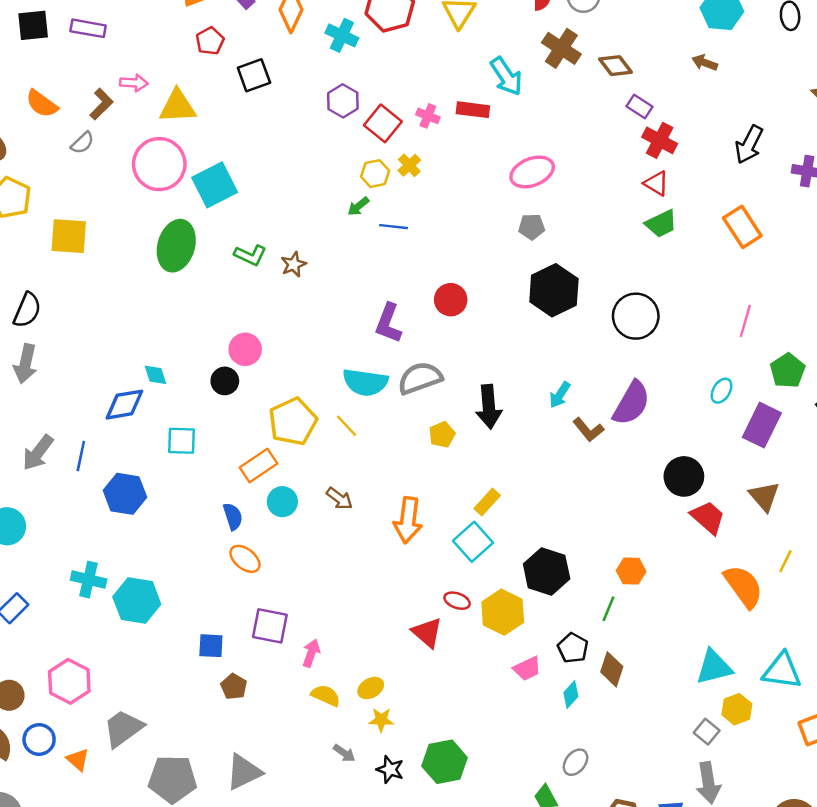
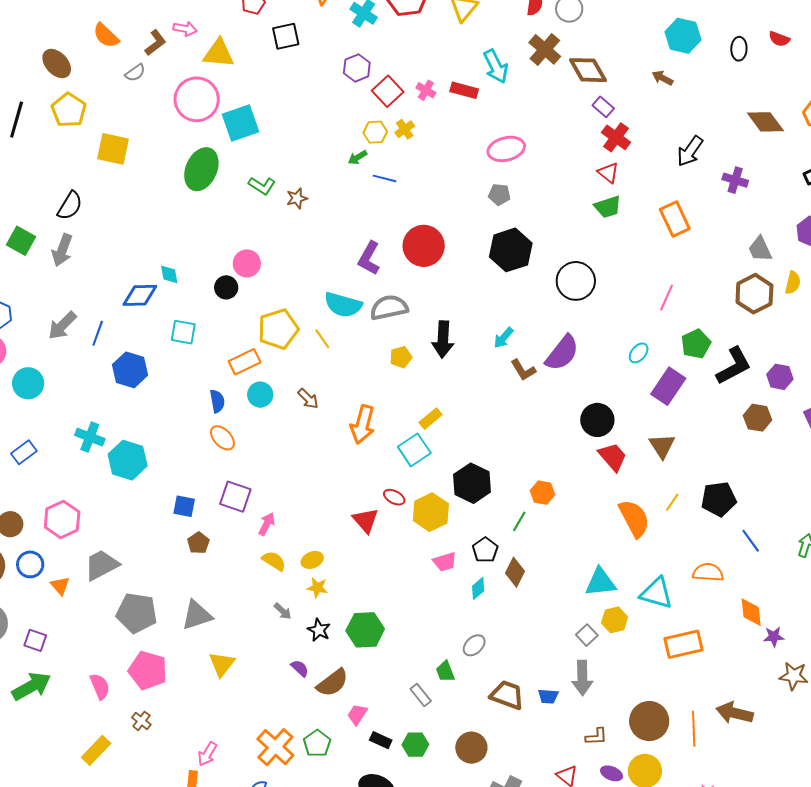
brown diamond: (616, 66) -> (588, 70), size x1.4
red circle: (451, 300) -> (424, 246), size x1.5

